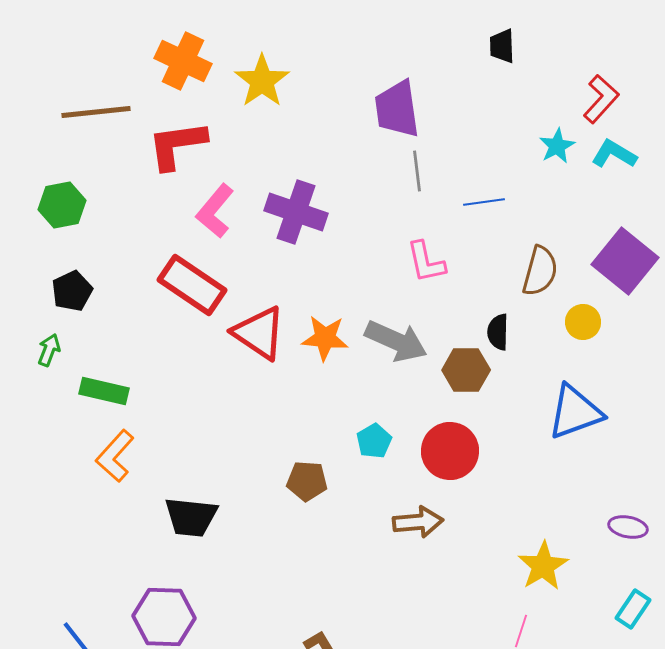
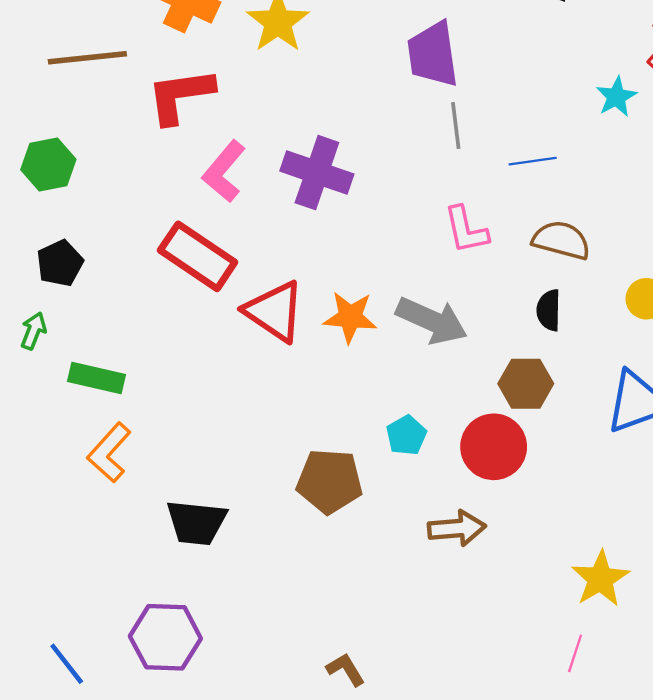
brown semicircle: (540, 271) -> (561, 240), moved, turned -90
brown hexagon: (466, 370) -> (526, 384), moved
brown pentagon: (307, 481) -> (330, 481), size x1.4

